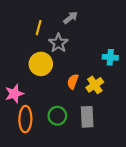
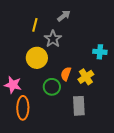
pink star: (14, 94) -> (13, 85), turned 30
green circle: (57, 116) -> (52, 87), moved

